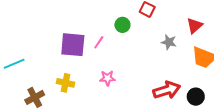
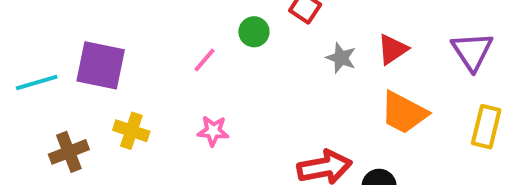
gray star: (169, 42) -> (341, 58), moved
purple square: (73, 45) -> (101, 65), moved

